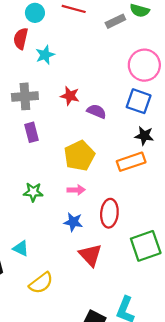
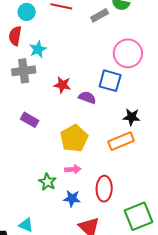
gray cross: (25, 96) -> (24, 71), moved
blue square: (139, 101) -> (110, 81), moved
purple rectangle: (32, 132) -> (30, 120), turned -42
green star: (33, 192) -> (48, 182), moved, turned 30

